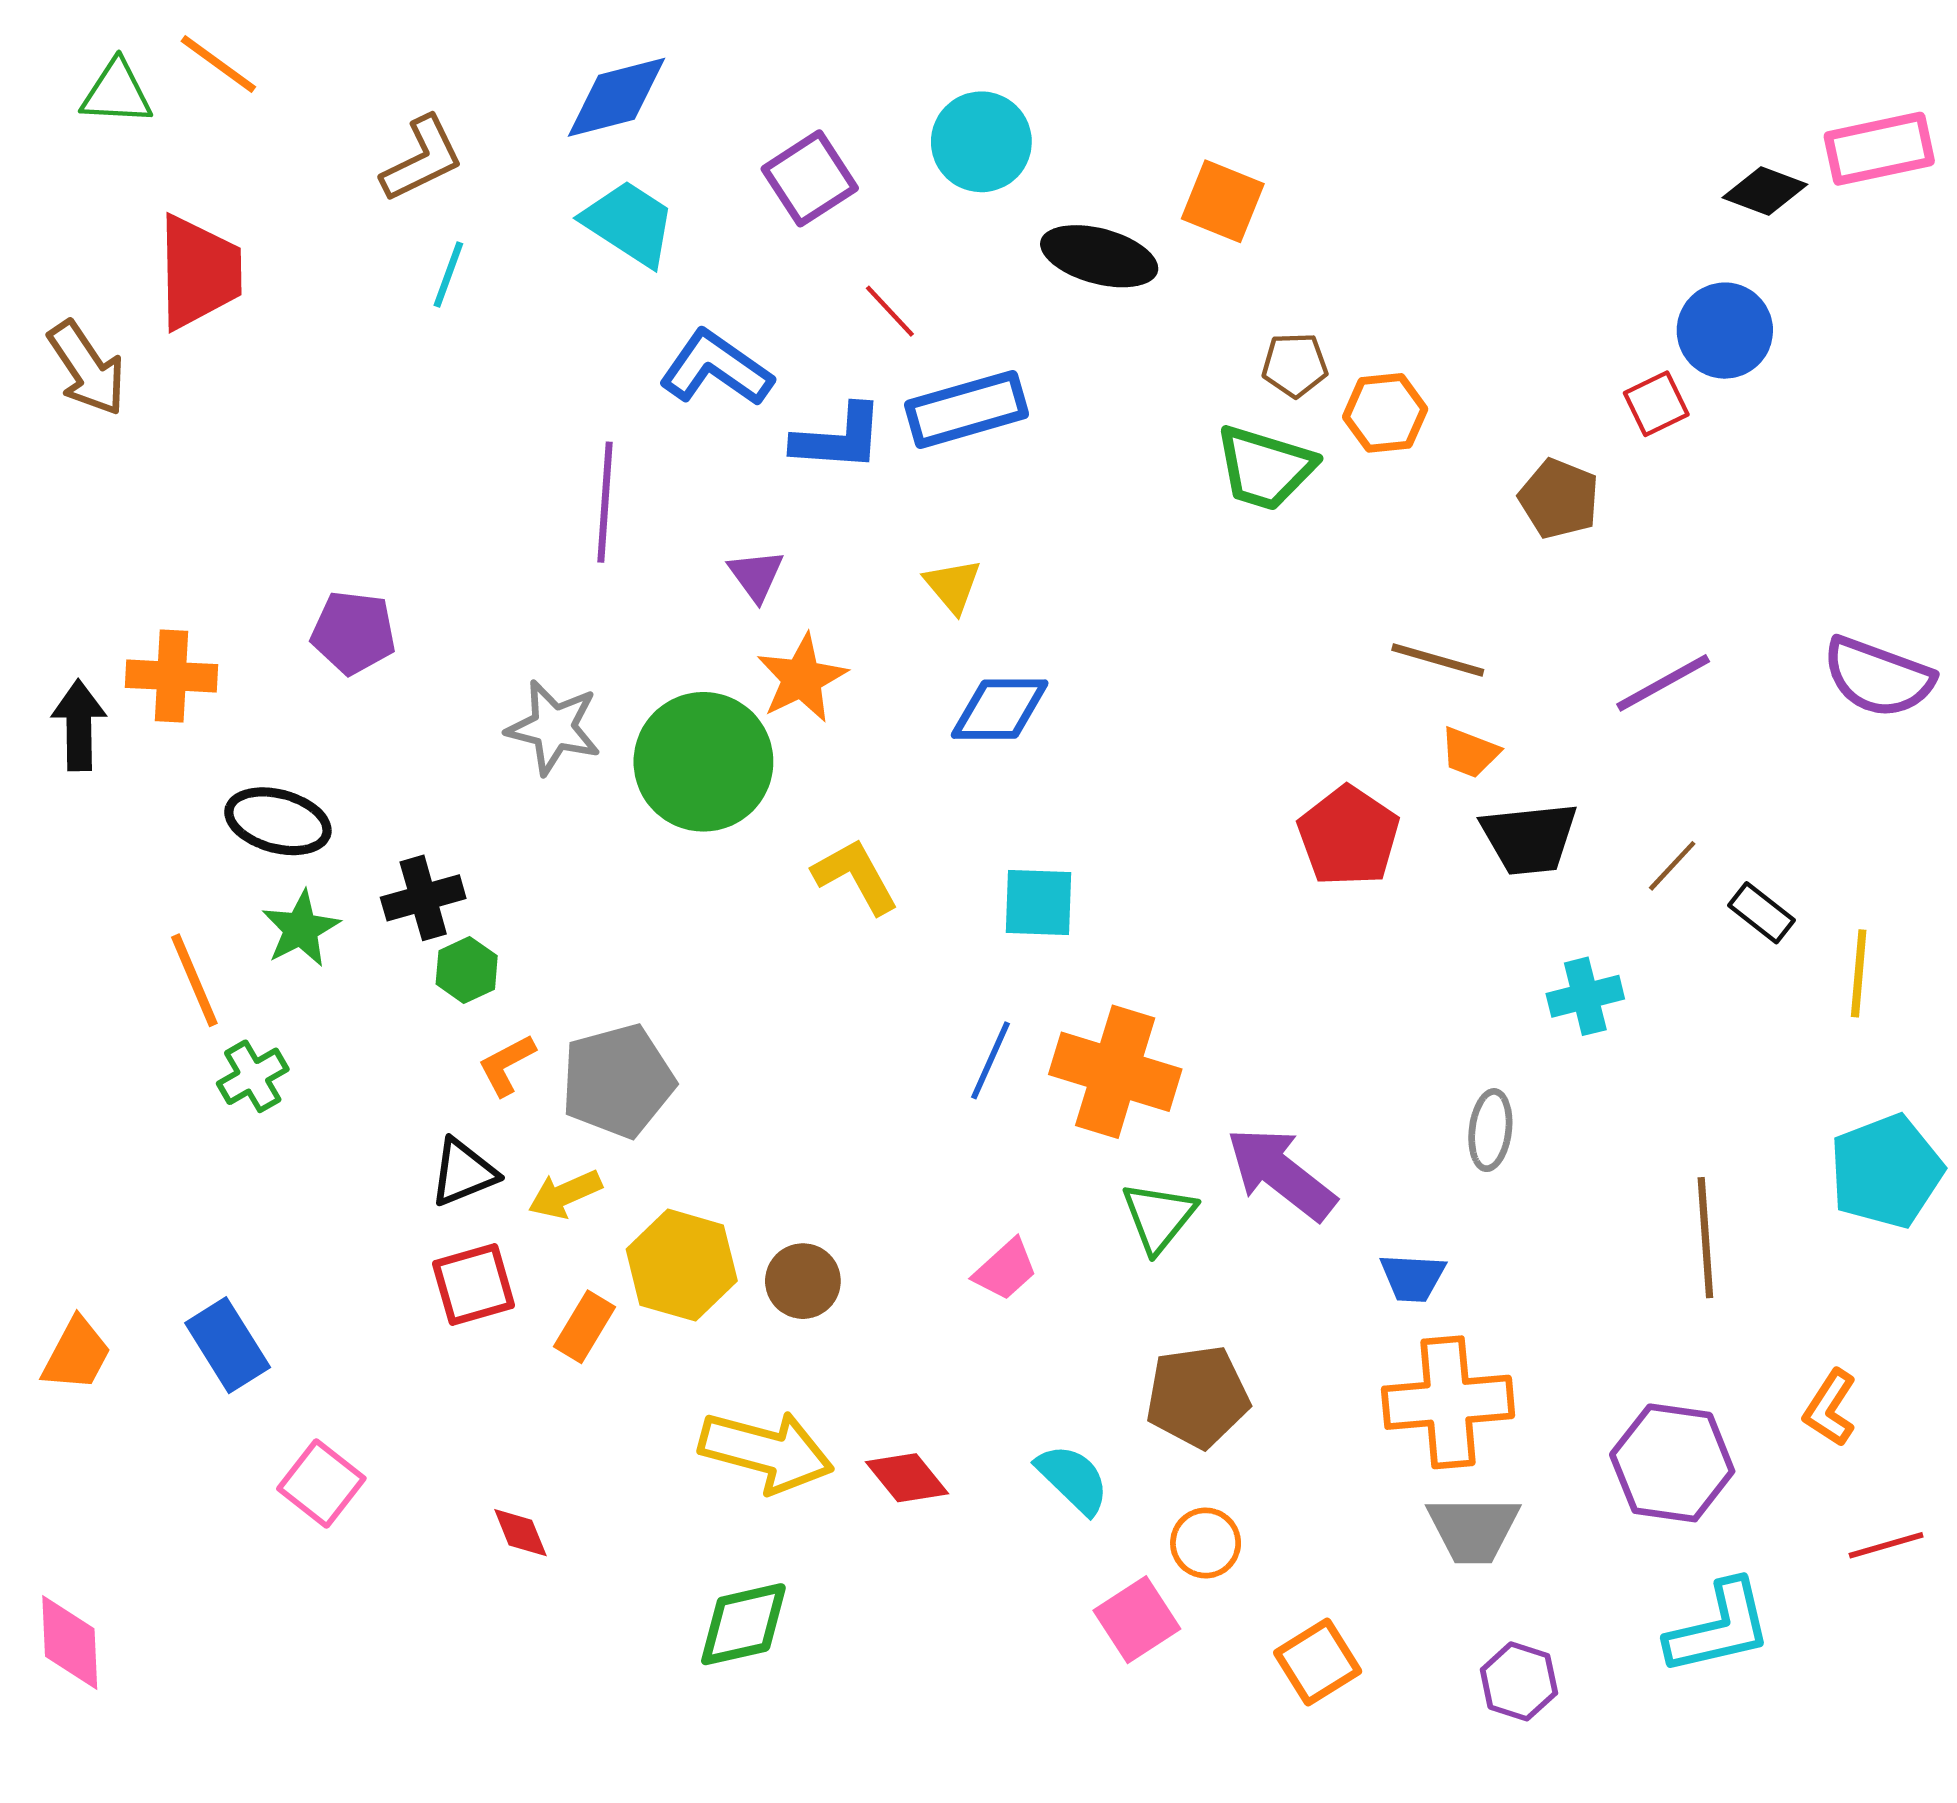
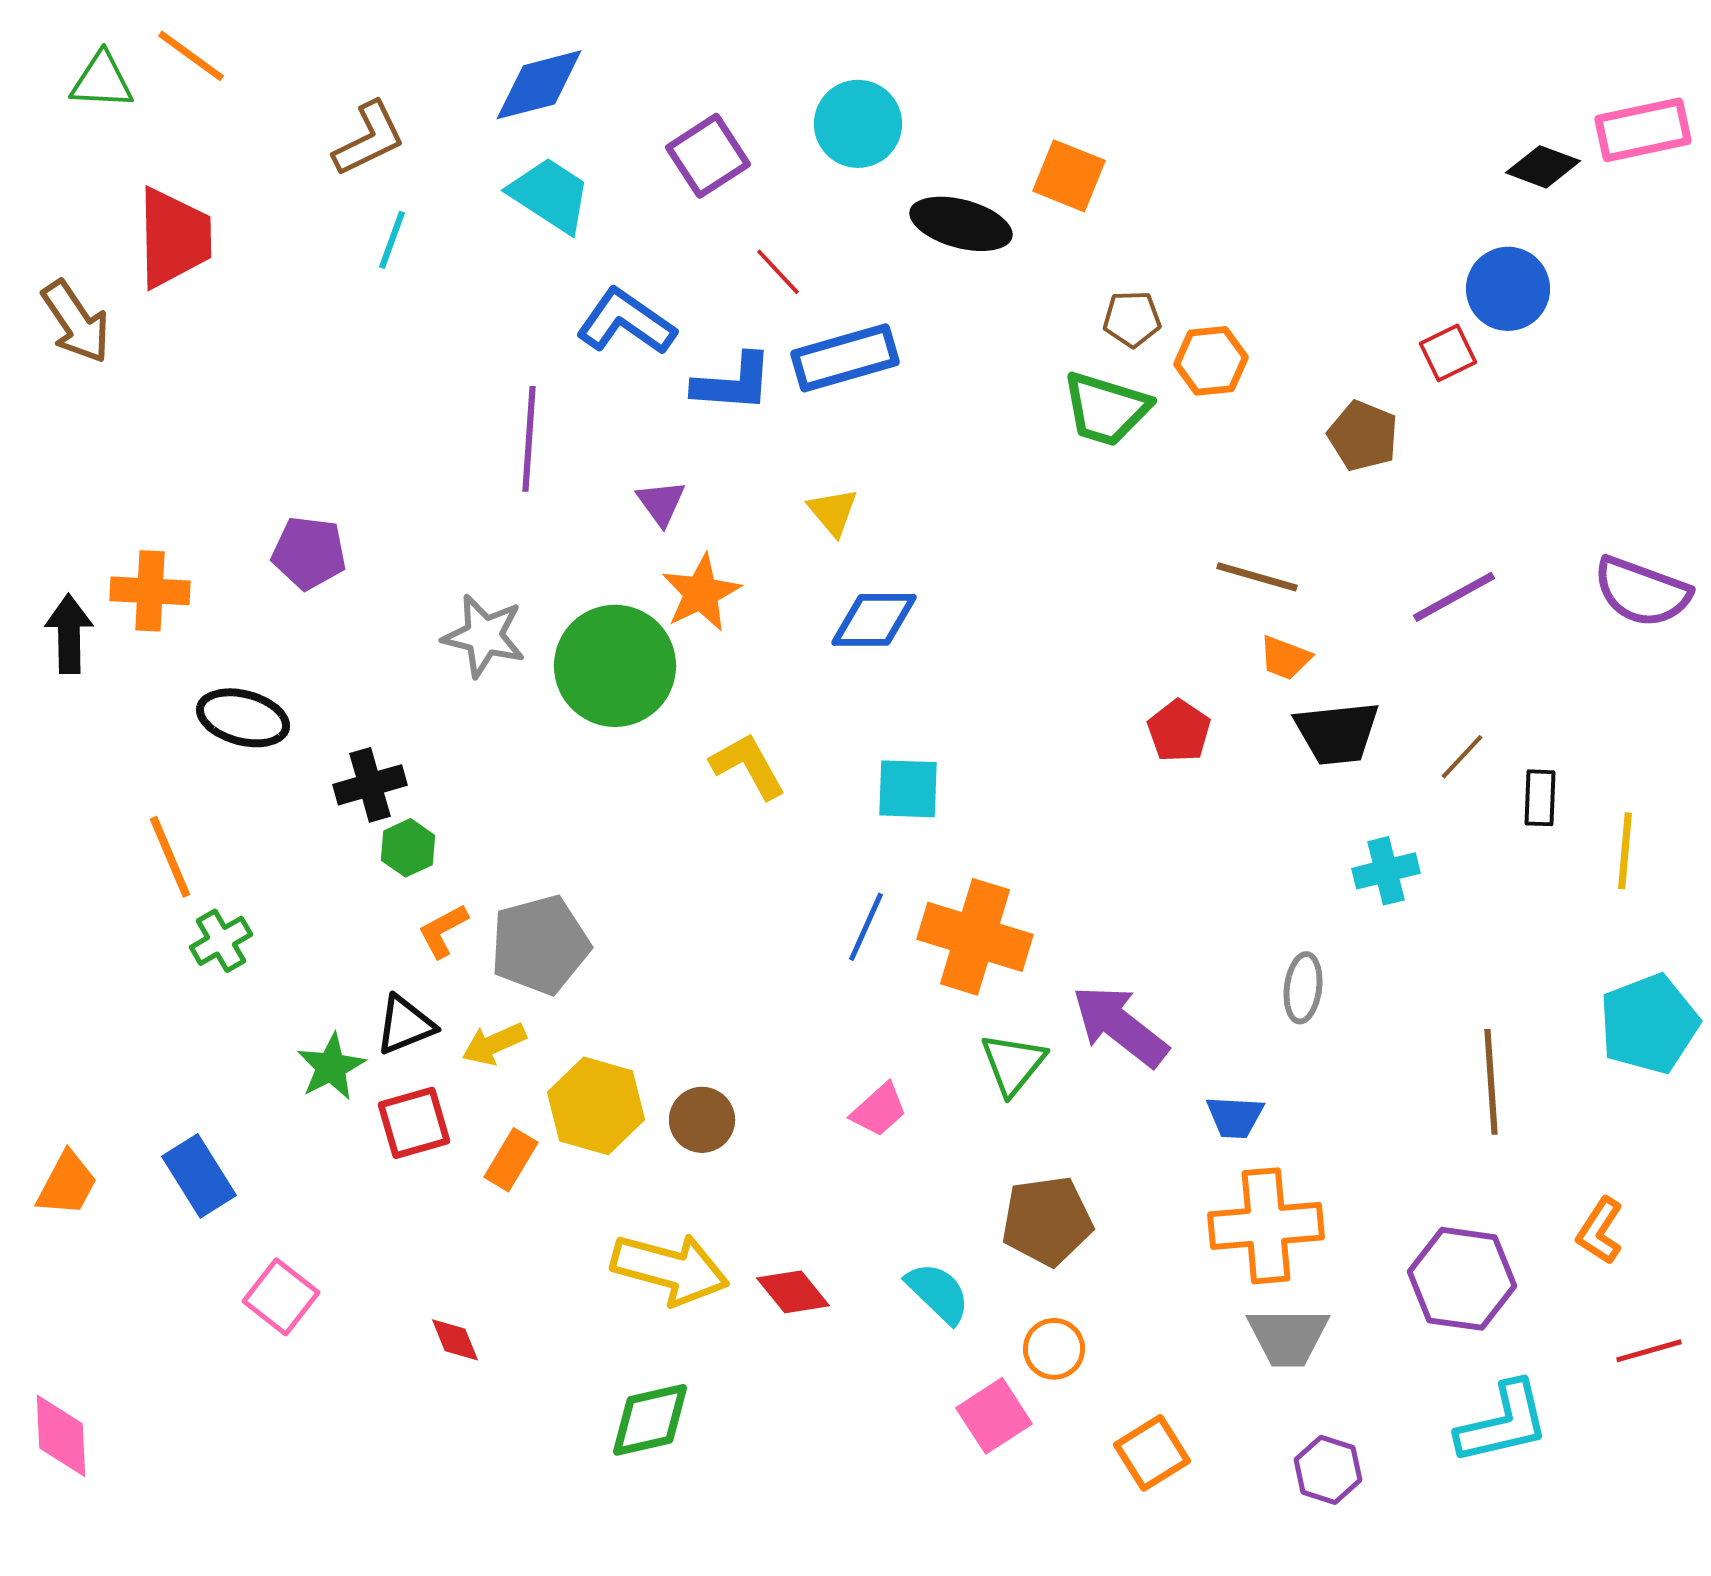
red pentagon: (1349, 836) -> (1179, 731), size x0.7
black rectangle: (1761, 913) -> (1540, 798), turned 54
green star: (301, 929) -> (331, 1067), moved

